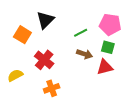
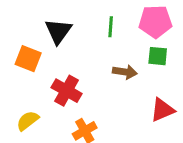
green line: (81, 33) -> (111, 27), moved, turned -48
red triangle: (105, 67) -> (162, 110), moved

